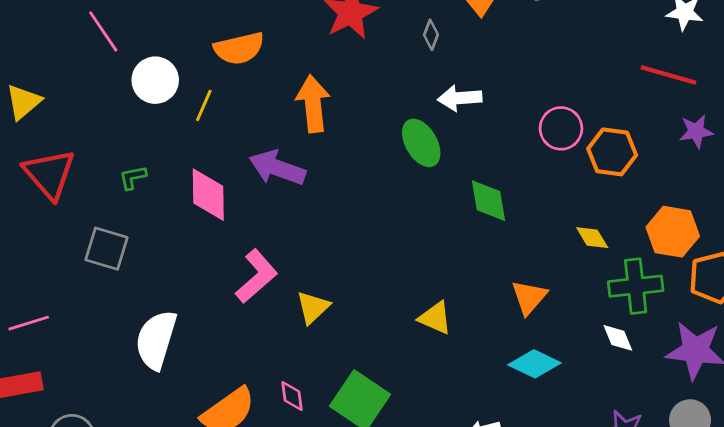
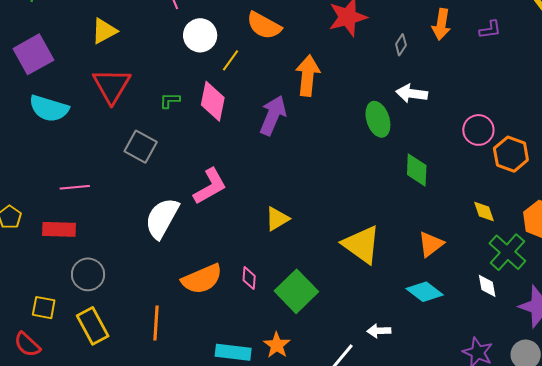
orange semicircle: (239, 48) -> (264, 26), turned 30
purple arrow: (277, 168) -> (273, 115), turned 81
pink diamond: (208, 195) -> (213, 101), moved
pink L-shape: (256, 276) -> (210, 186), moved
green cross: (636, 286) -> (507, 252), turned 36
yellow triangle: (435, 318) -> (362, 244), size x1.6

